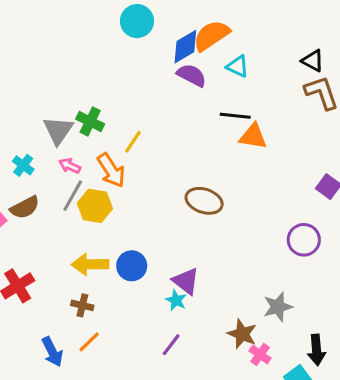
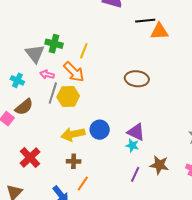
brown star: (242, 334) -> (159, 165), moved

